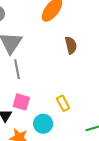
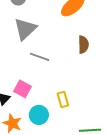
gray line: (17, 69) -> (40, 57), moved, turned -72

